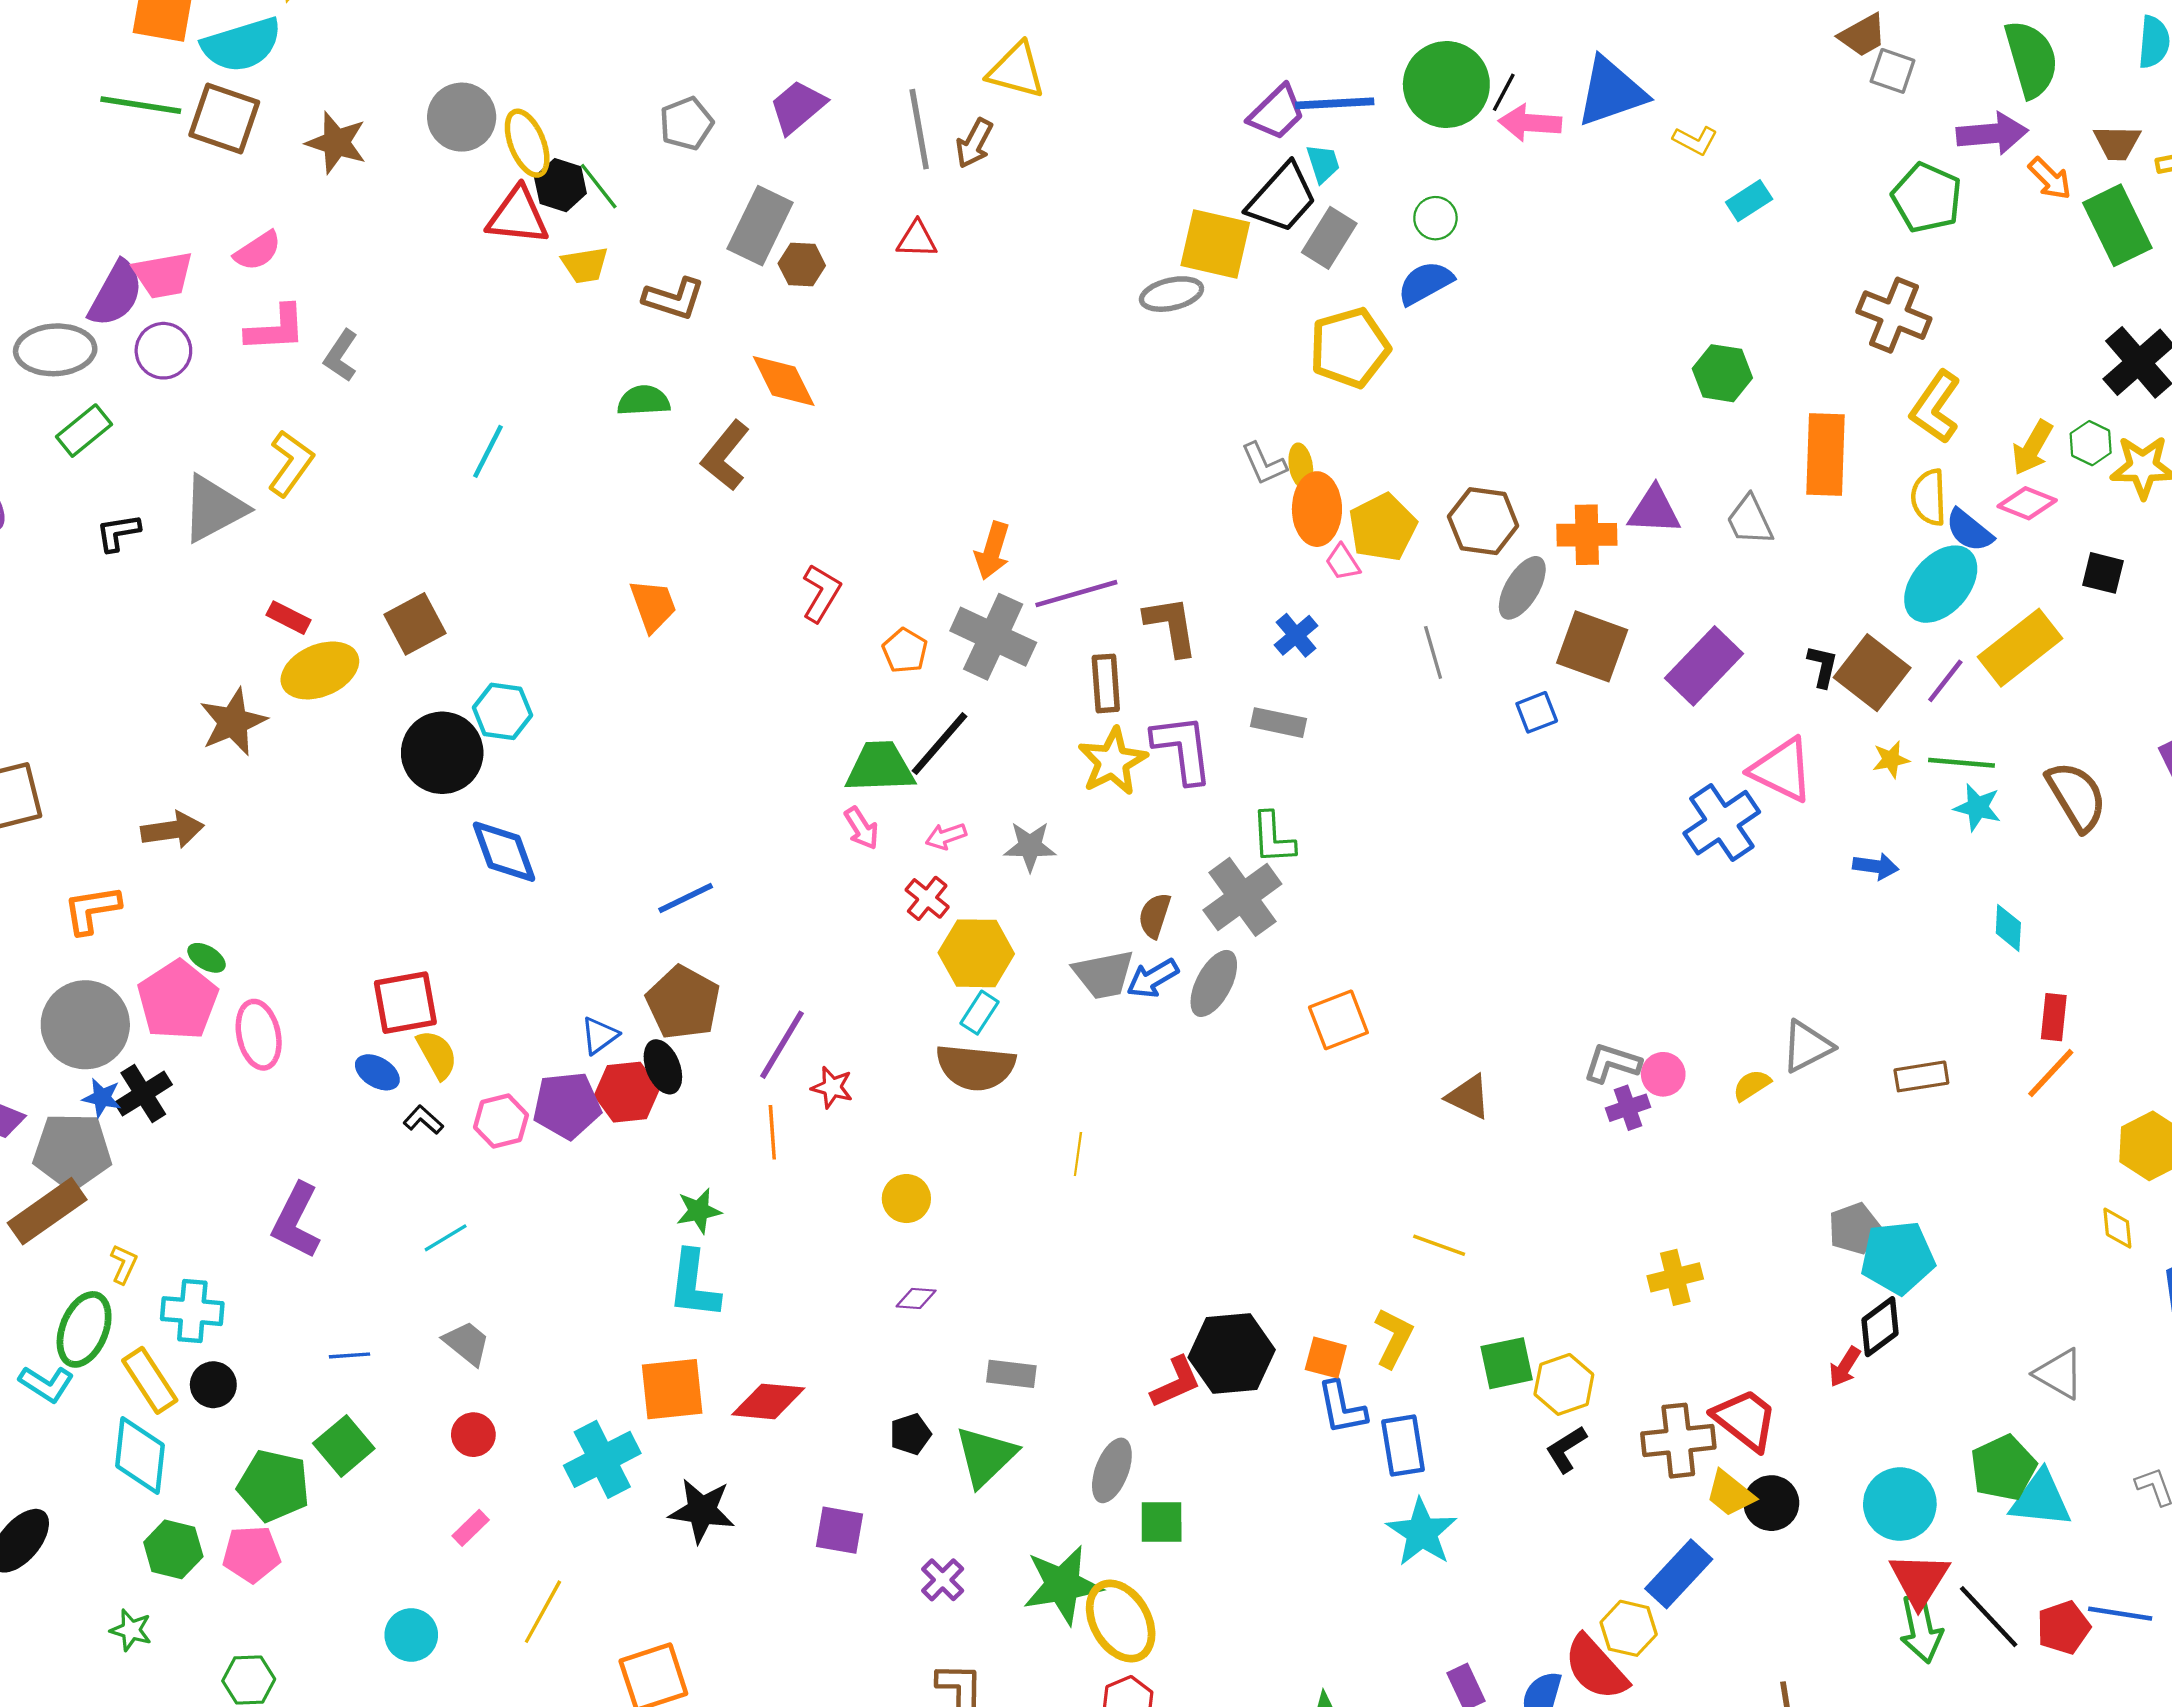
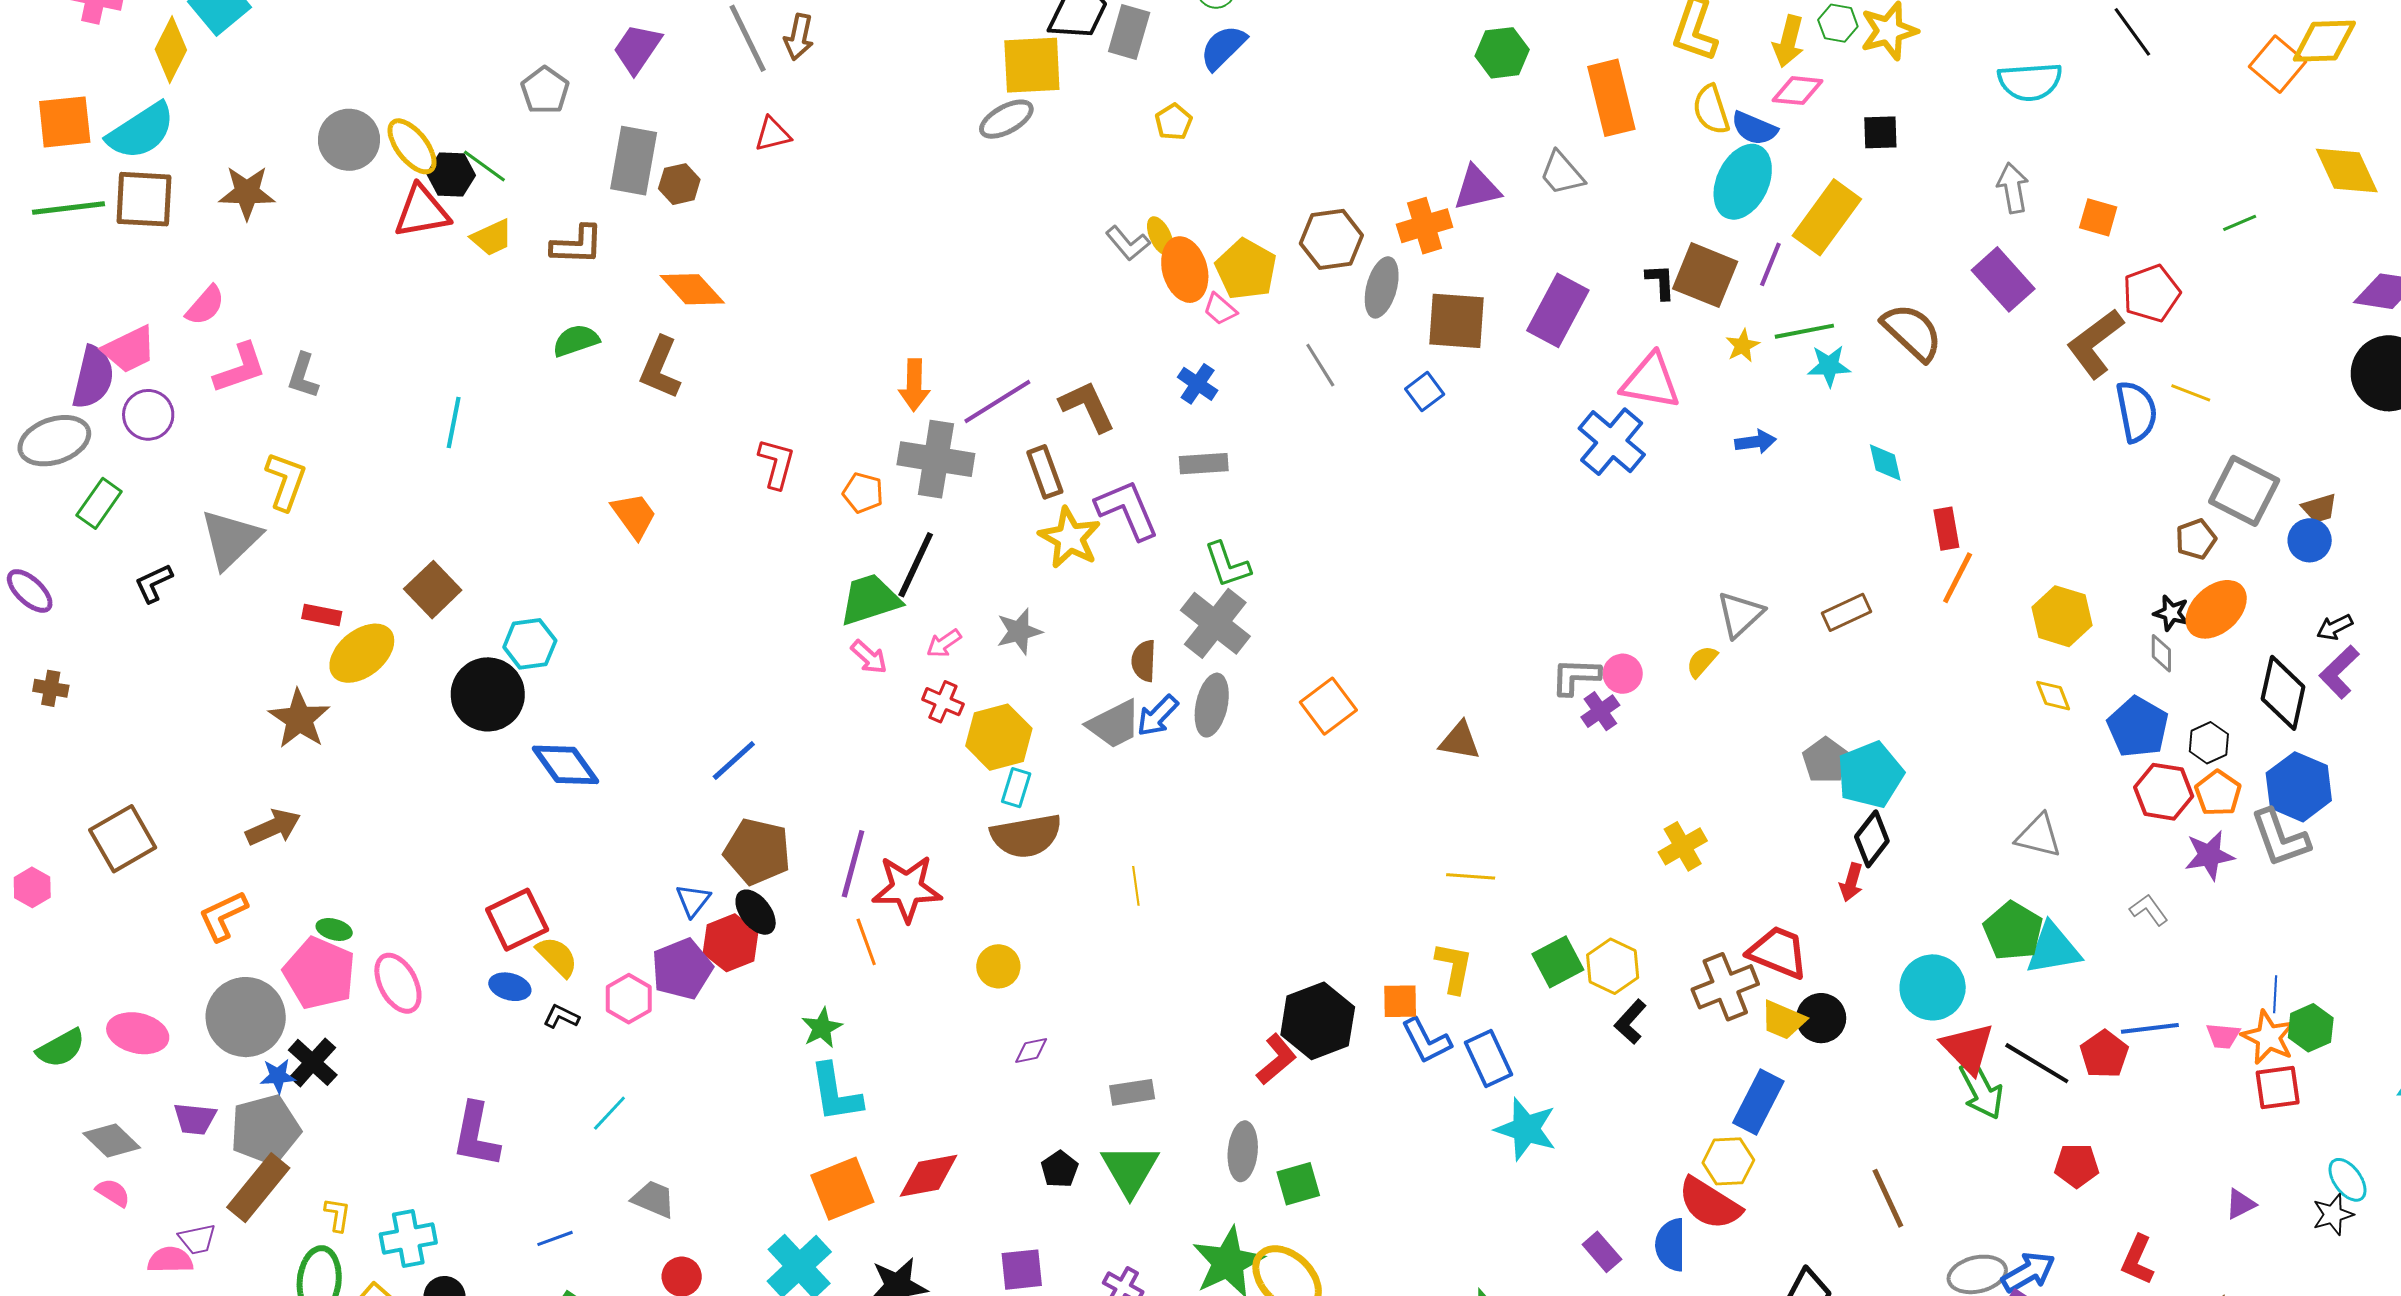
yellow pentagon: (1350, 348) -> (1174, 122), size x0.5
red star: (832, 1087) -> (907, 888), size x1.8

